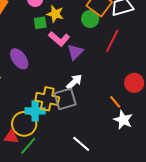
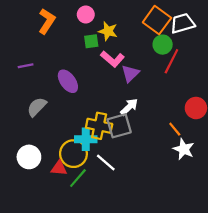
green circle: (90, 19) -> (163, 45), moved
white line: (81, 144) -> (106, 163), moved

